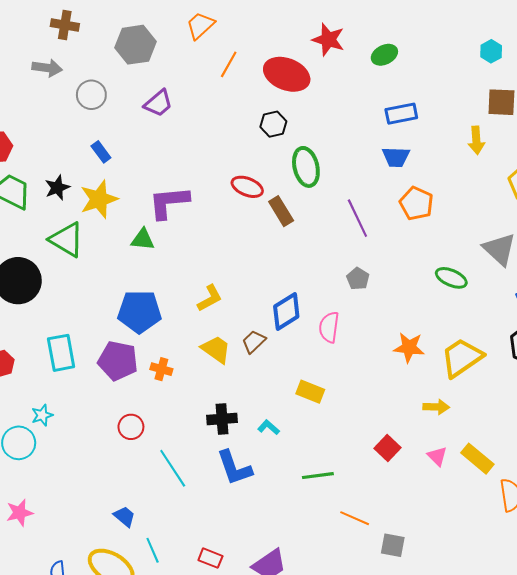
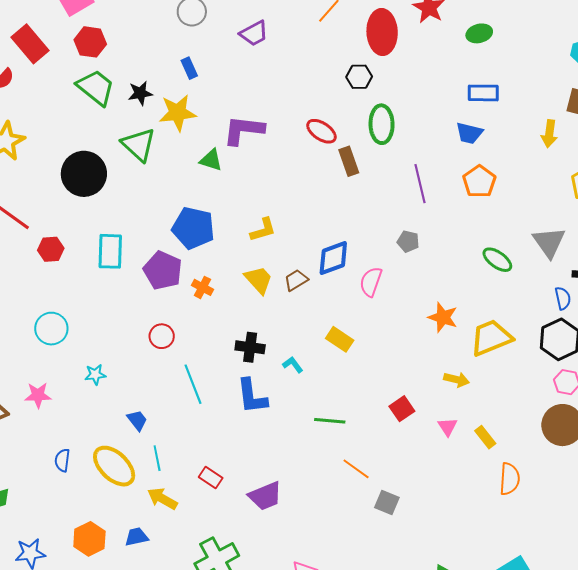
red ellipse: (287, 74) -> (382, 32), turned 54
gray pentagon: (358, 279) -> (408, 241), turned -30
cyan star: (42, 415) -> (95, 375), moved
yellow rectangle: (477, 459) -> (485, 437), size x0.7

